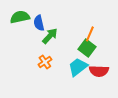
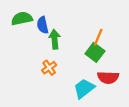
green arrow: (50, 36) -> (55, 39), turned -48
cyan trapezoid: (78, 67) -> (84, 88), moved

